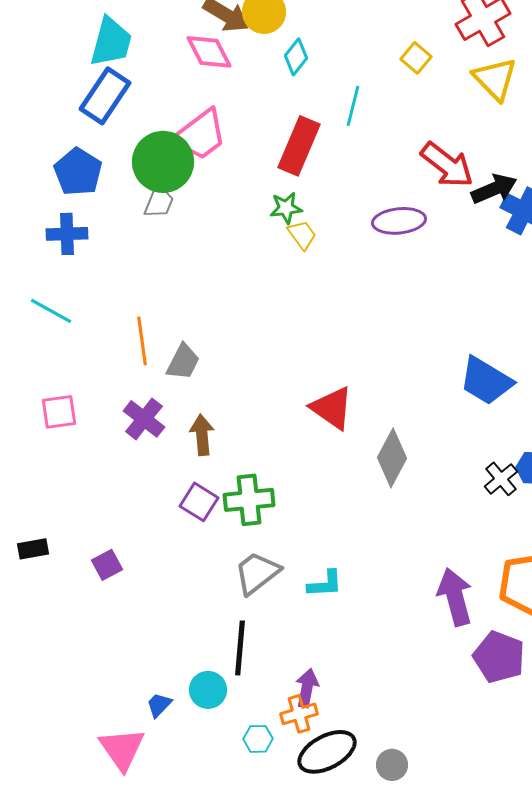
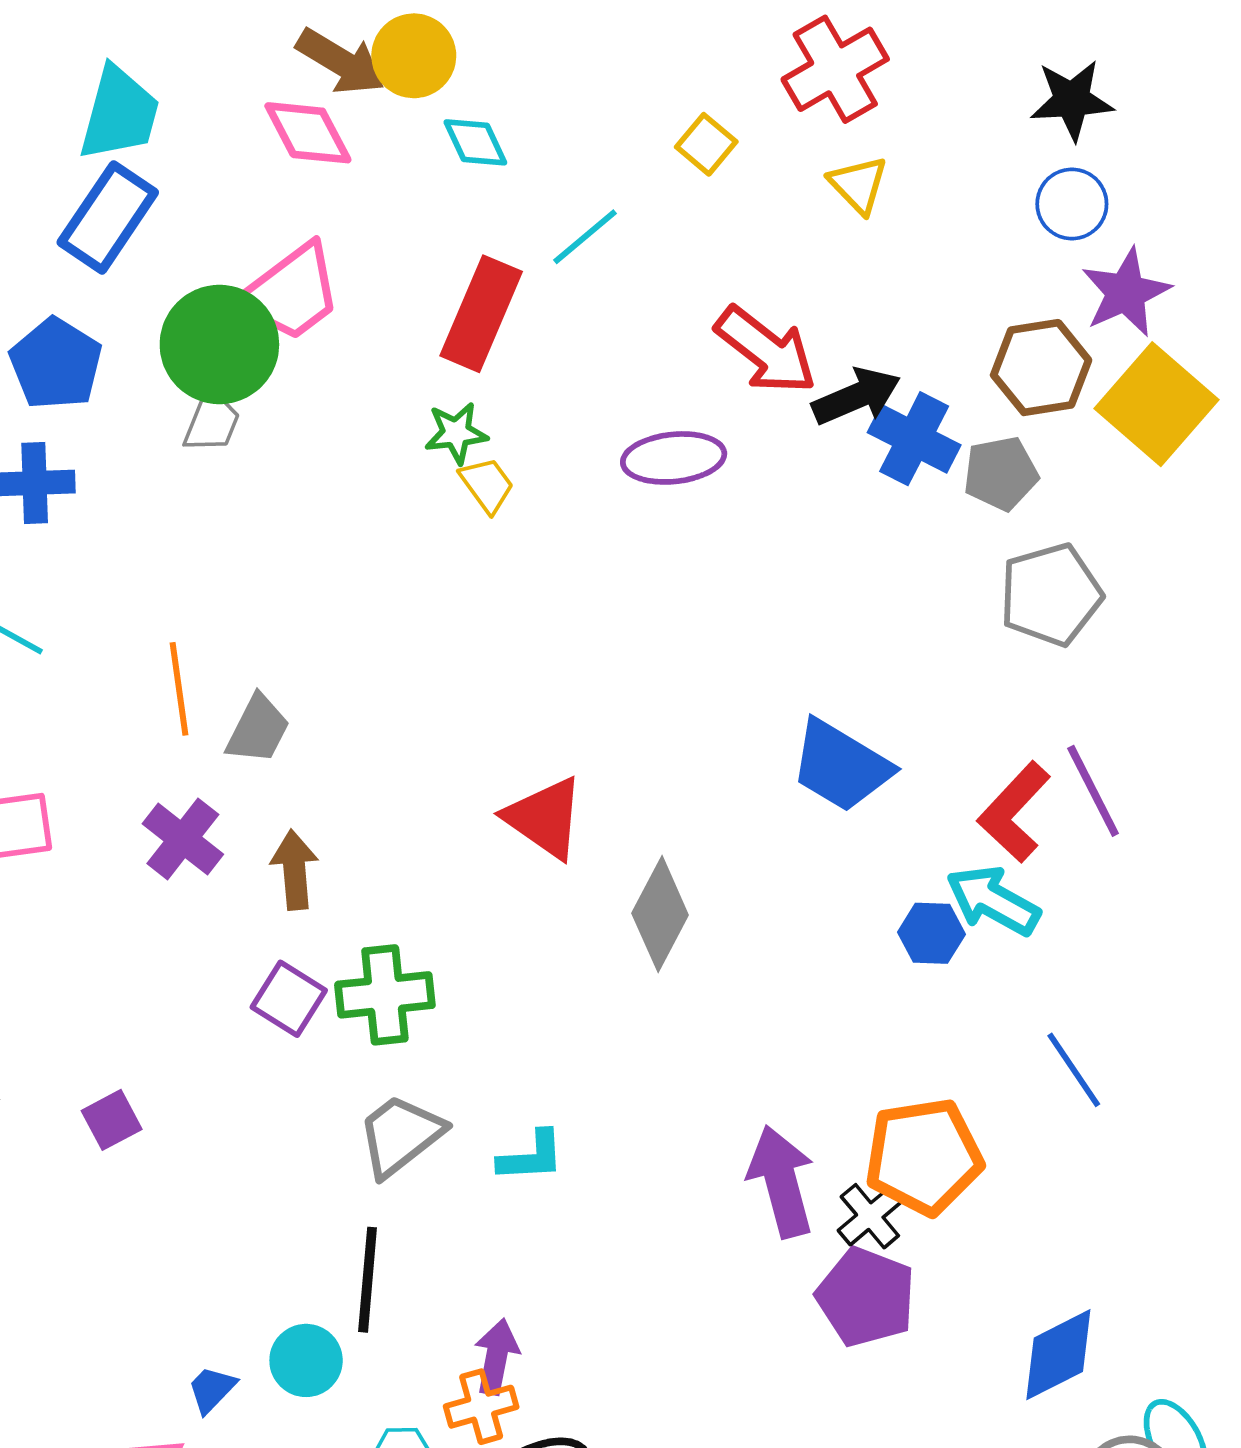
cyan diamond: (296, 57) -> (475, 142), turned -63
yellow triangle: (495, 79) -> (858, 185), size x0.7
cyan line: (353, 106) -> (585, 237), turned 36
black cross: (501, 479) -> (870, 1216), moved

